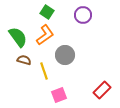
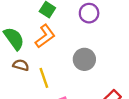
gray circle: (65, 55) -> (84, 59), moved

